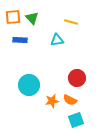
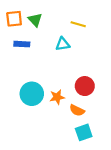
orange star: (52, 101) -> (57, 97), moved

